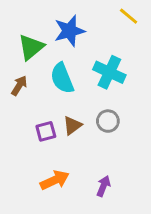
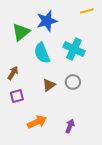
yellow line: (129, 16) -> (87, 11), turned -56
brown arrow: (19, 86) -> (13, 73), moved
purple square: (46, 131) -> (17, 96), moved

